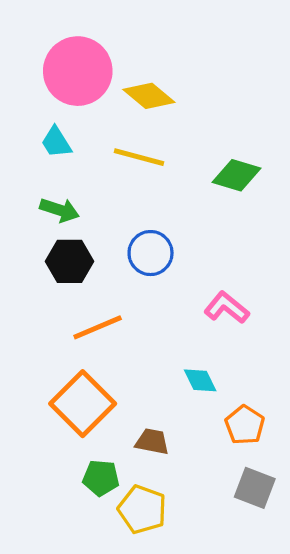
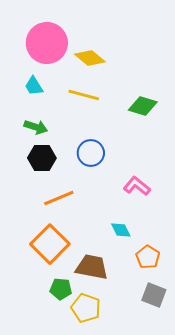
brown trapezoid: (152, 442) -> (92, 267), size x1.6

